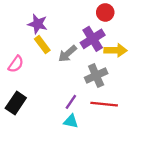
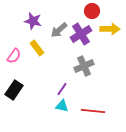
yellow rectangle: (42, 45) -> (37, 48), moved
yellow arrow: (116, 50) -> (110, 29), moved
gray arrow: (67, 54) -> (59, 30), moved
red line: (104, 104) -> (93, 111), moved

